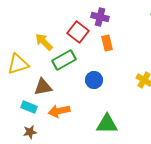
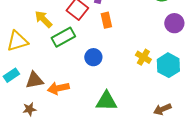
brown triangle: (43, 87) -> (34, 80), moved
cyan rectangle: (29, 107) -> (11, 75), moved, turned -56

